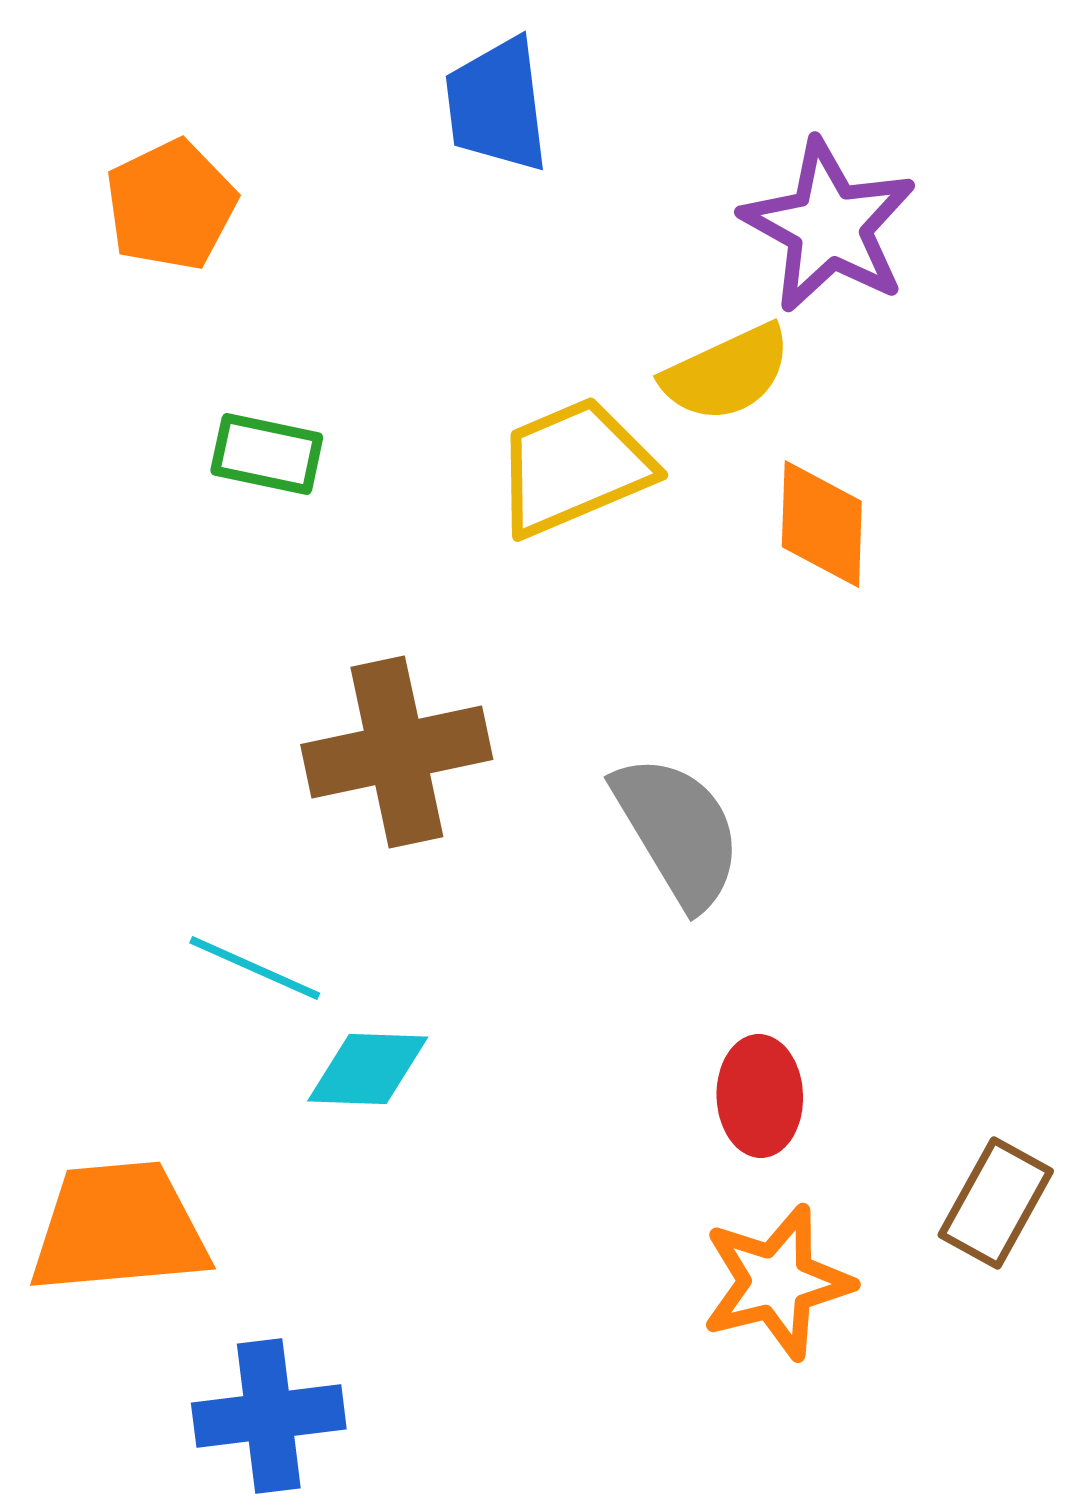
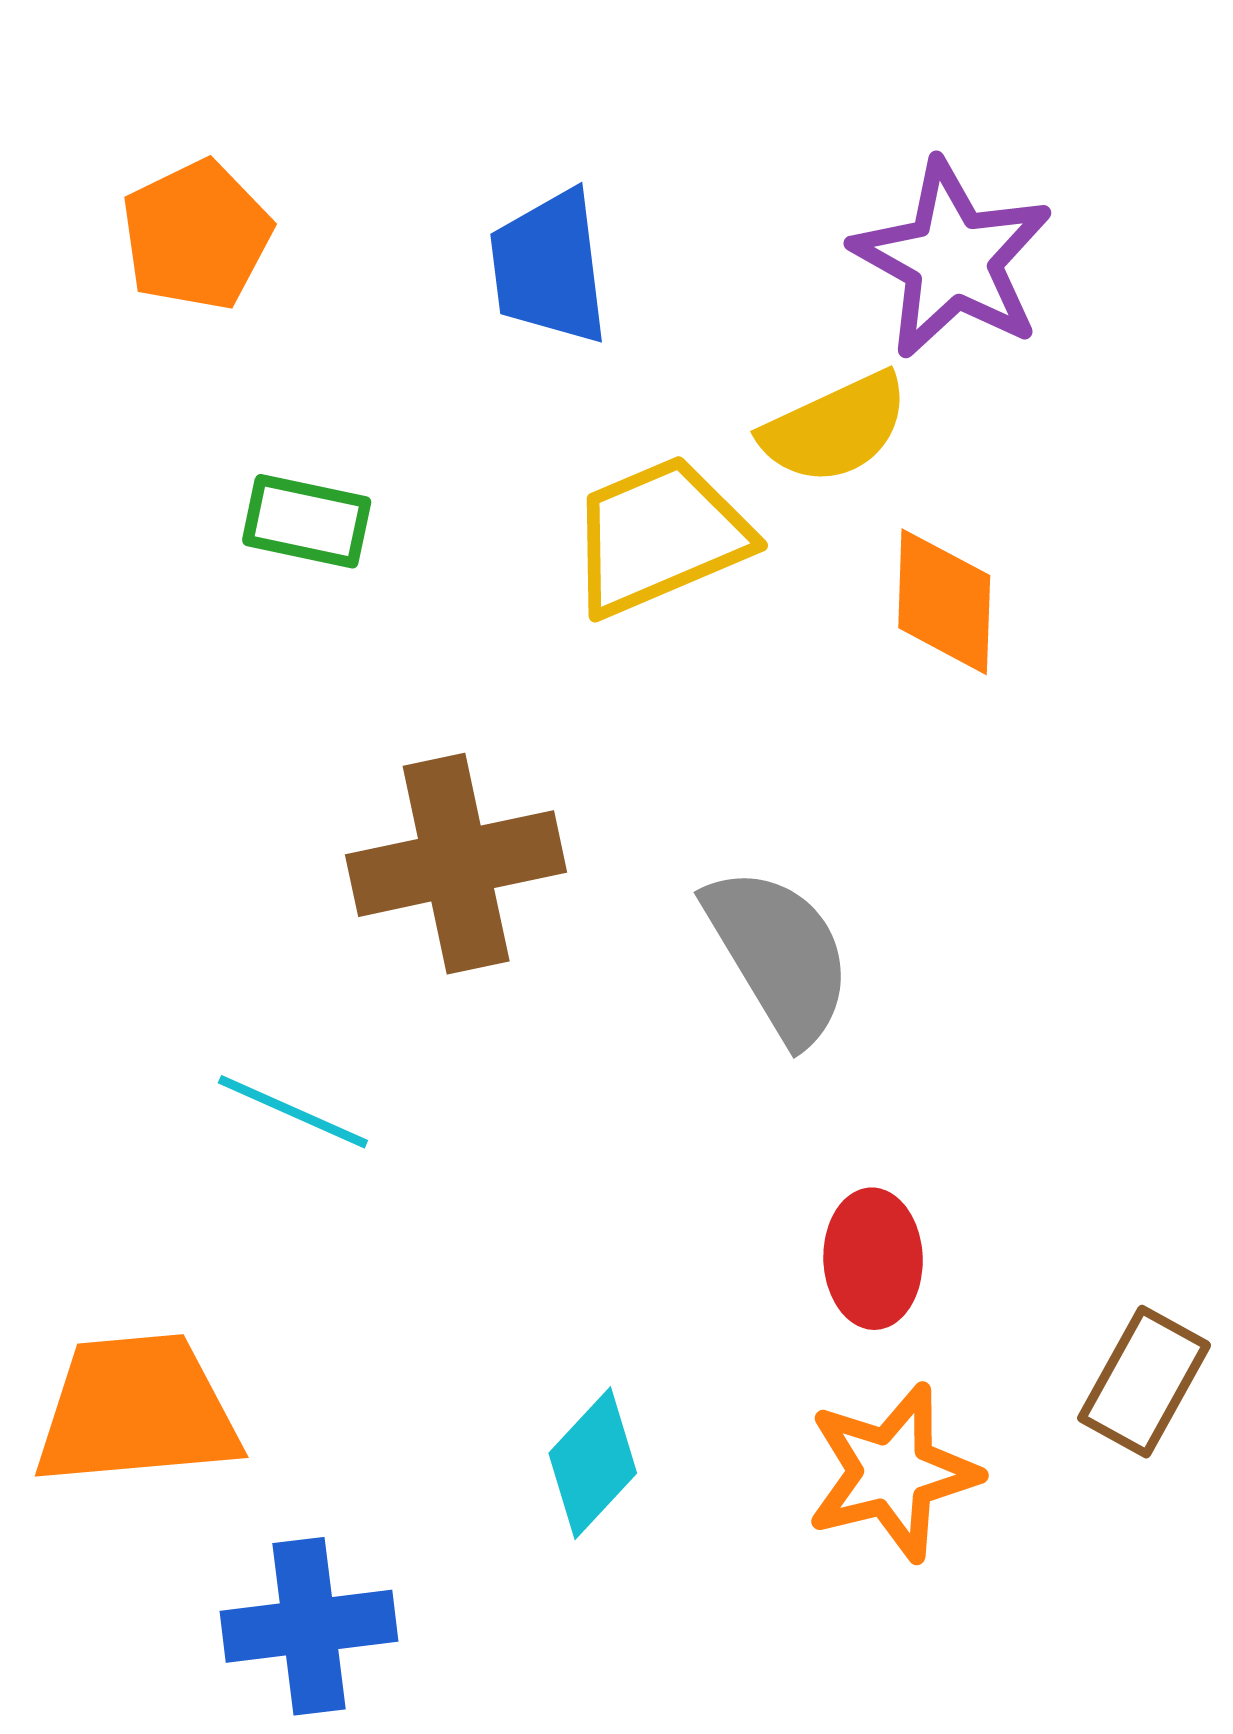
blue trapezoid: (497, 105) -> (549, 267), moved
cyan diamond: (368, 1069) -> (593, 1463), moved, turned -49

